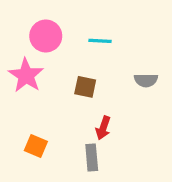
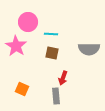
cyan line: (100, 41) -> (51, 34), moved
gray semicircle: (146, 80) -> (89, 49), size x1.5

